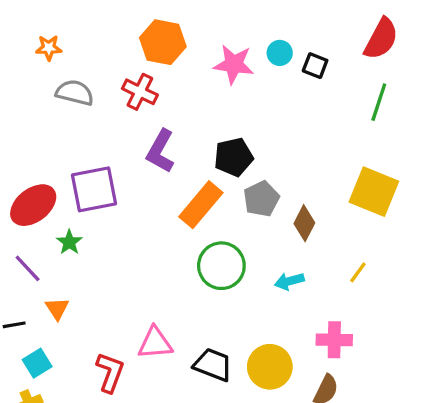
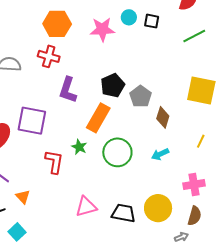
green line: (379, 102) -> (194, 36), turned 55
purple square: (94, 189) -> (32, 121), turned 32
gray pentagon: (261, 199) -> (141, 96), moved
green star: (69, 242) -> (79, 147), moved
red L-shape: (110, 372) -> (54, 162), moved

